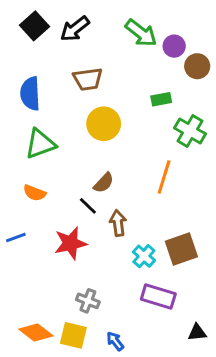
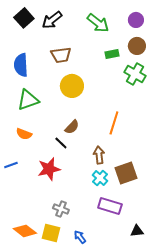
purple circle: (174, 46) -> (136, 20), moved
green rectangle: (161, 99) -> (112, 54), moved
green cross: (190, 131) -> (135, 74), moved
brown arrow: (118, 223) -> (99, 155), moved

